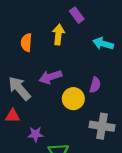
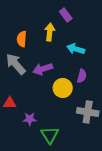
cyan arrow: (103, 44) -> (76, 49), moved
gray arrow: (19, 88) -> (16, 64), moved

